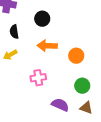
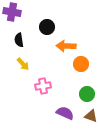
orange arrow: (47, 46) -> (66, 46), moved
yellow arrow: (10, 55) -> (23, 64), moved, turned -104

